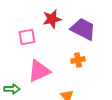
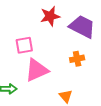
pink square: (27, 37) -> (24, 45), moved

